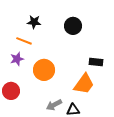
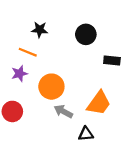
black rectangle: (96, 62) -> (112, 60), moved
gray arrow: (54, 105) -> (63, 111), moved, turned 56

